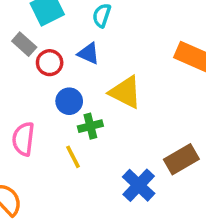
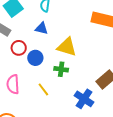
red circle: (50, 63) -> (19, 48), moved
green cross: (90, 126) -> (61, 69), moved, turned 32

